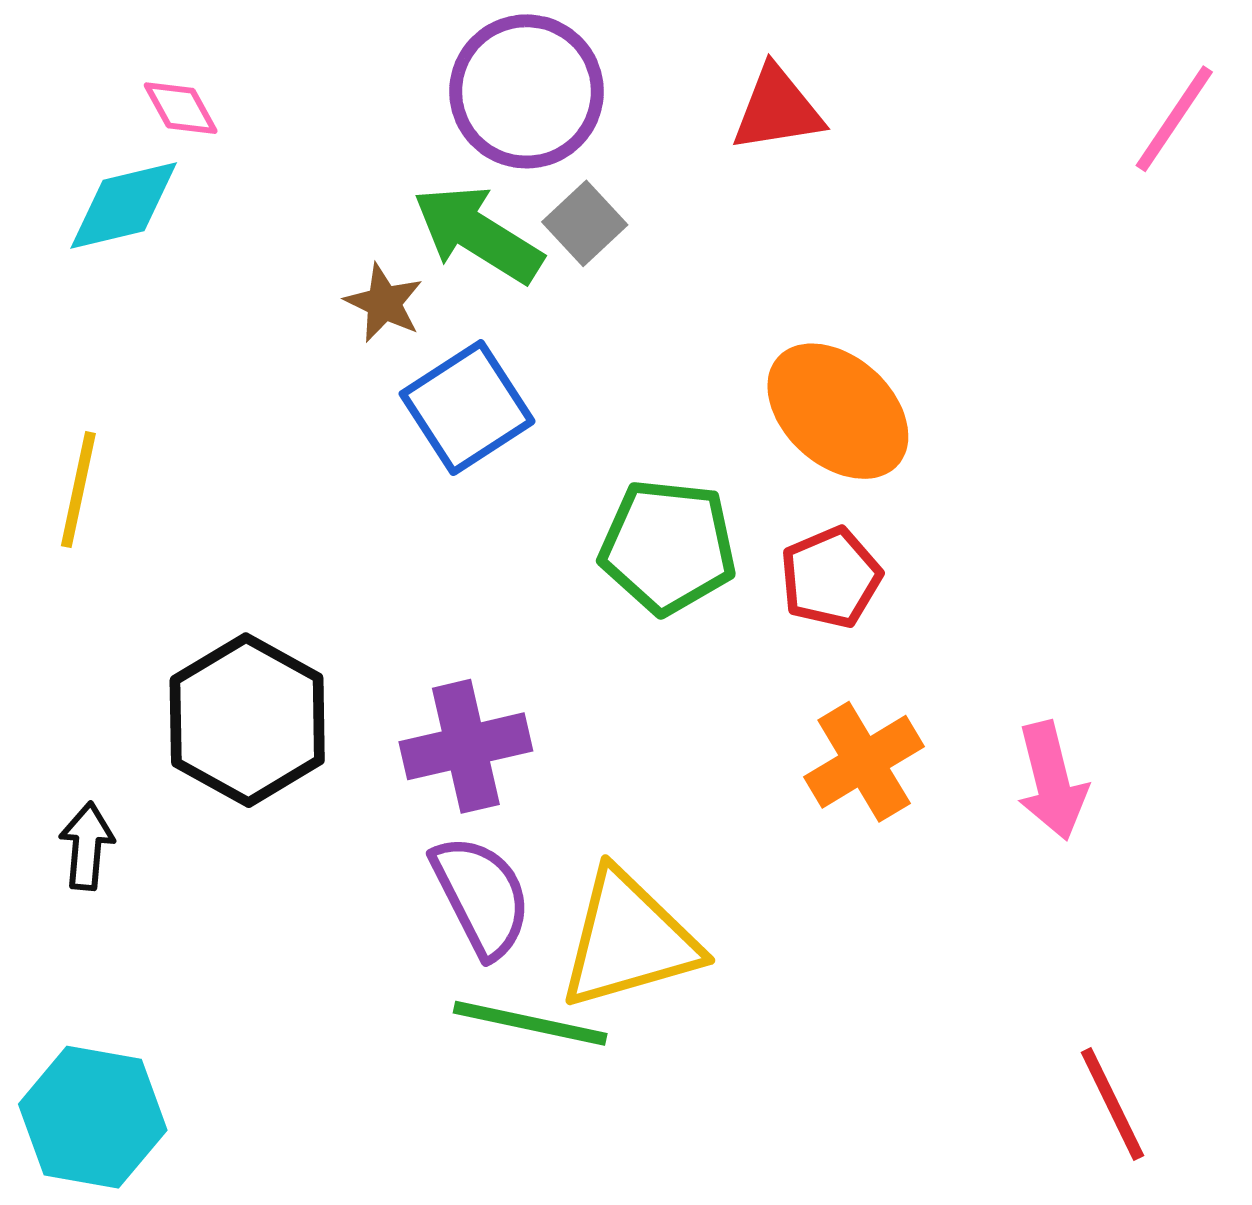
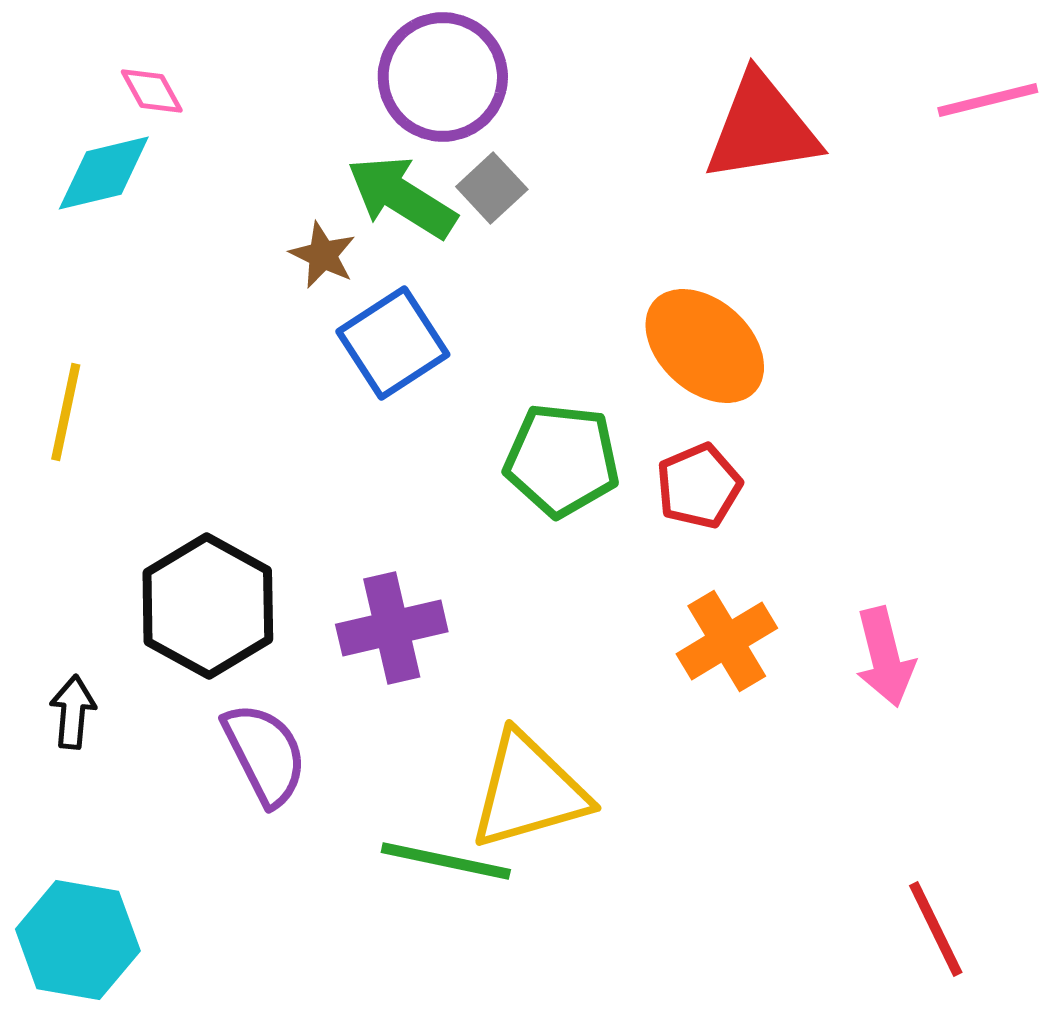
red triangle: (777, 109) -> (762, 128), moved, size x1.5
pink line: (1174, 119) -> (988, 100), turned 42
purple semicircle: (481, 896) -> (265, 754), moved

